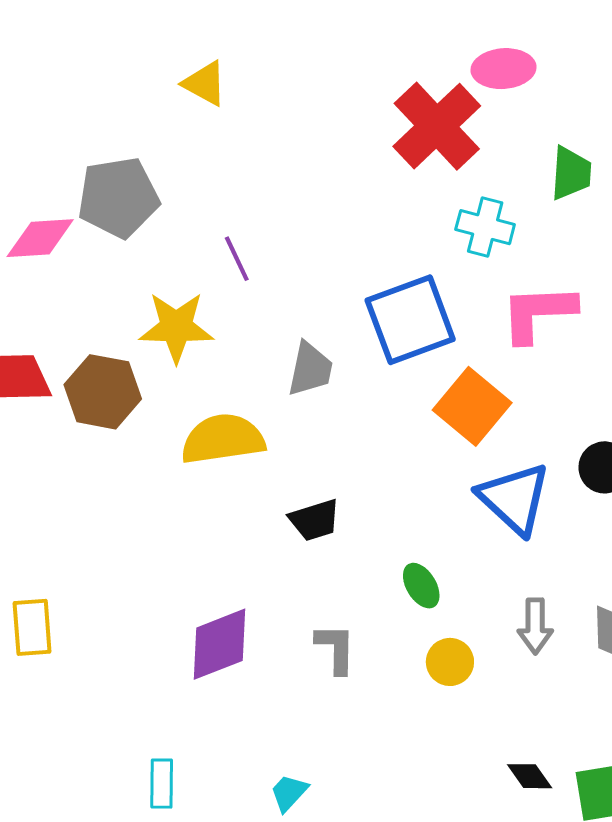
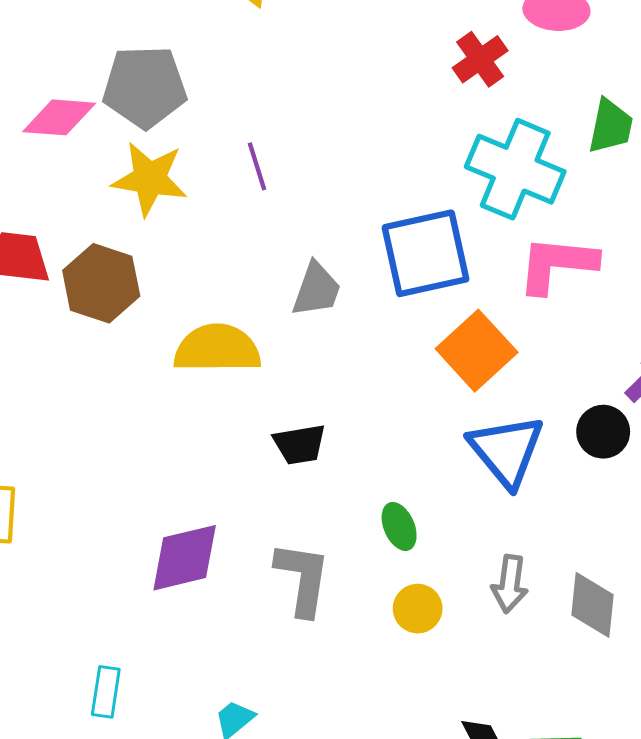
red cross: (437, 126) -> (480, 59), size x0.6
cyan cross: (485, 227) -> (515, 169), size x1.6
yellow star: (176, 327) -> (150, 179), moved
gray L-shape: (336, 649) -> (303, 579), size x1.4

